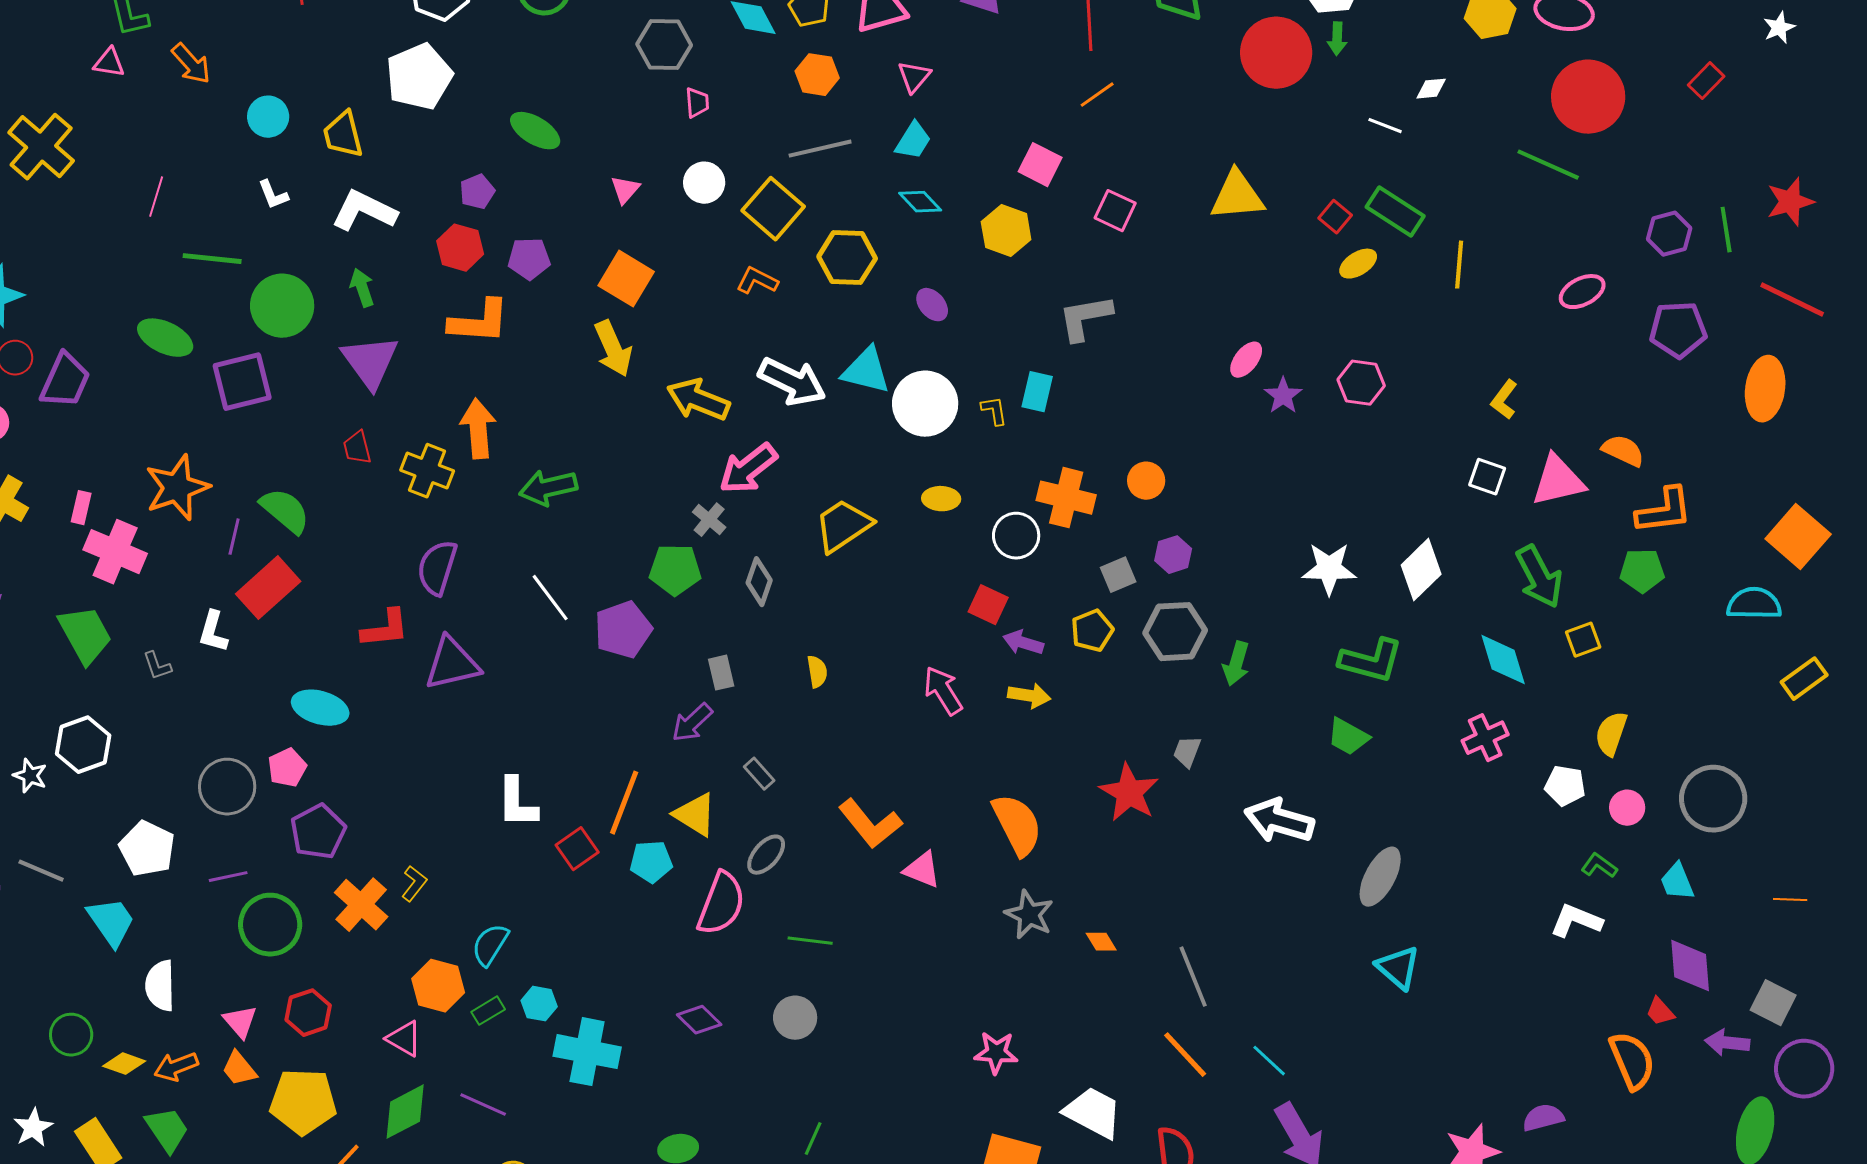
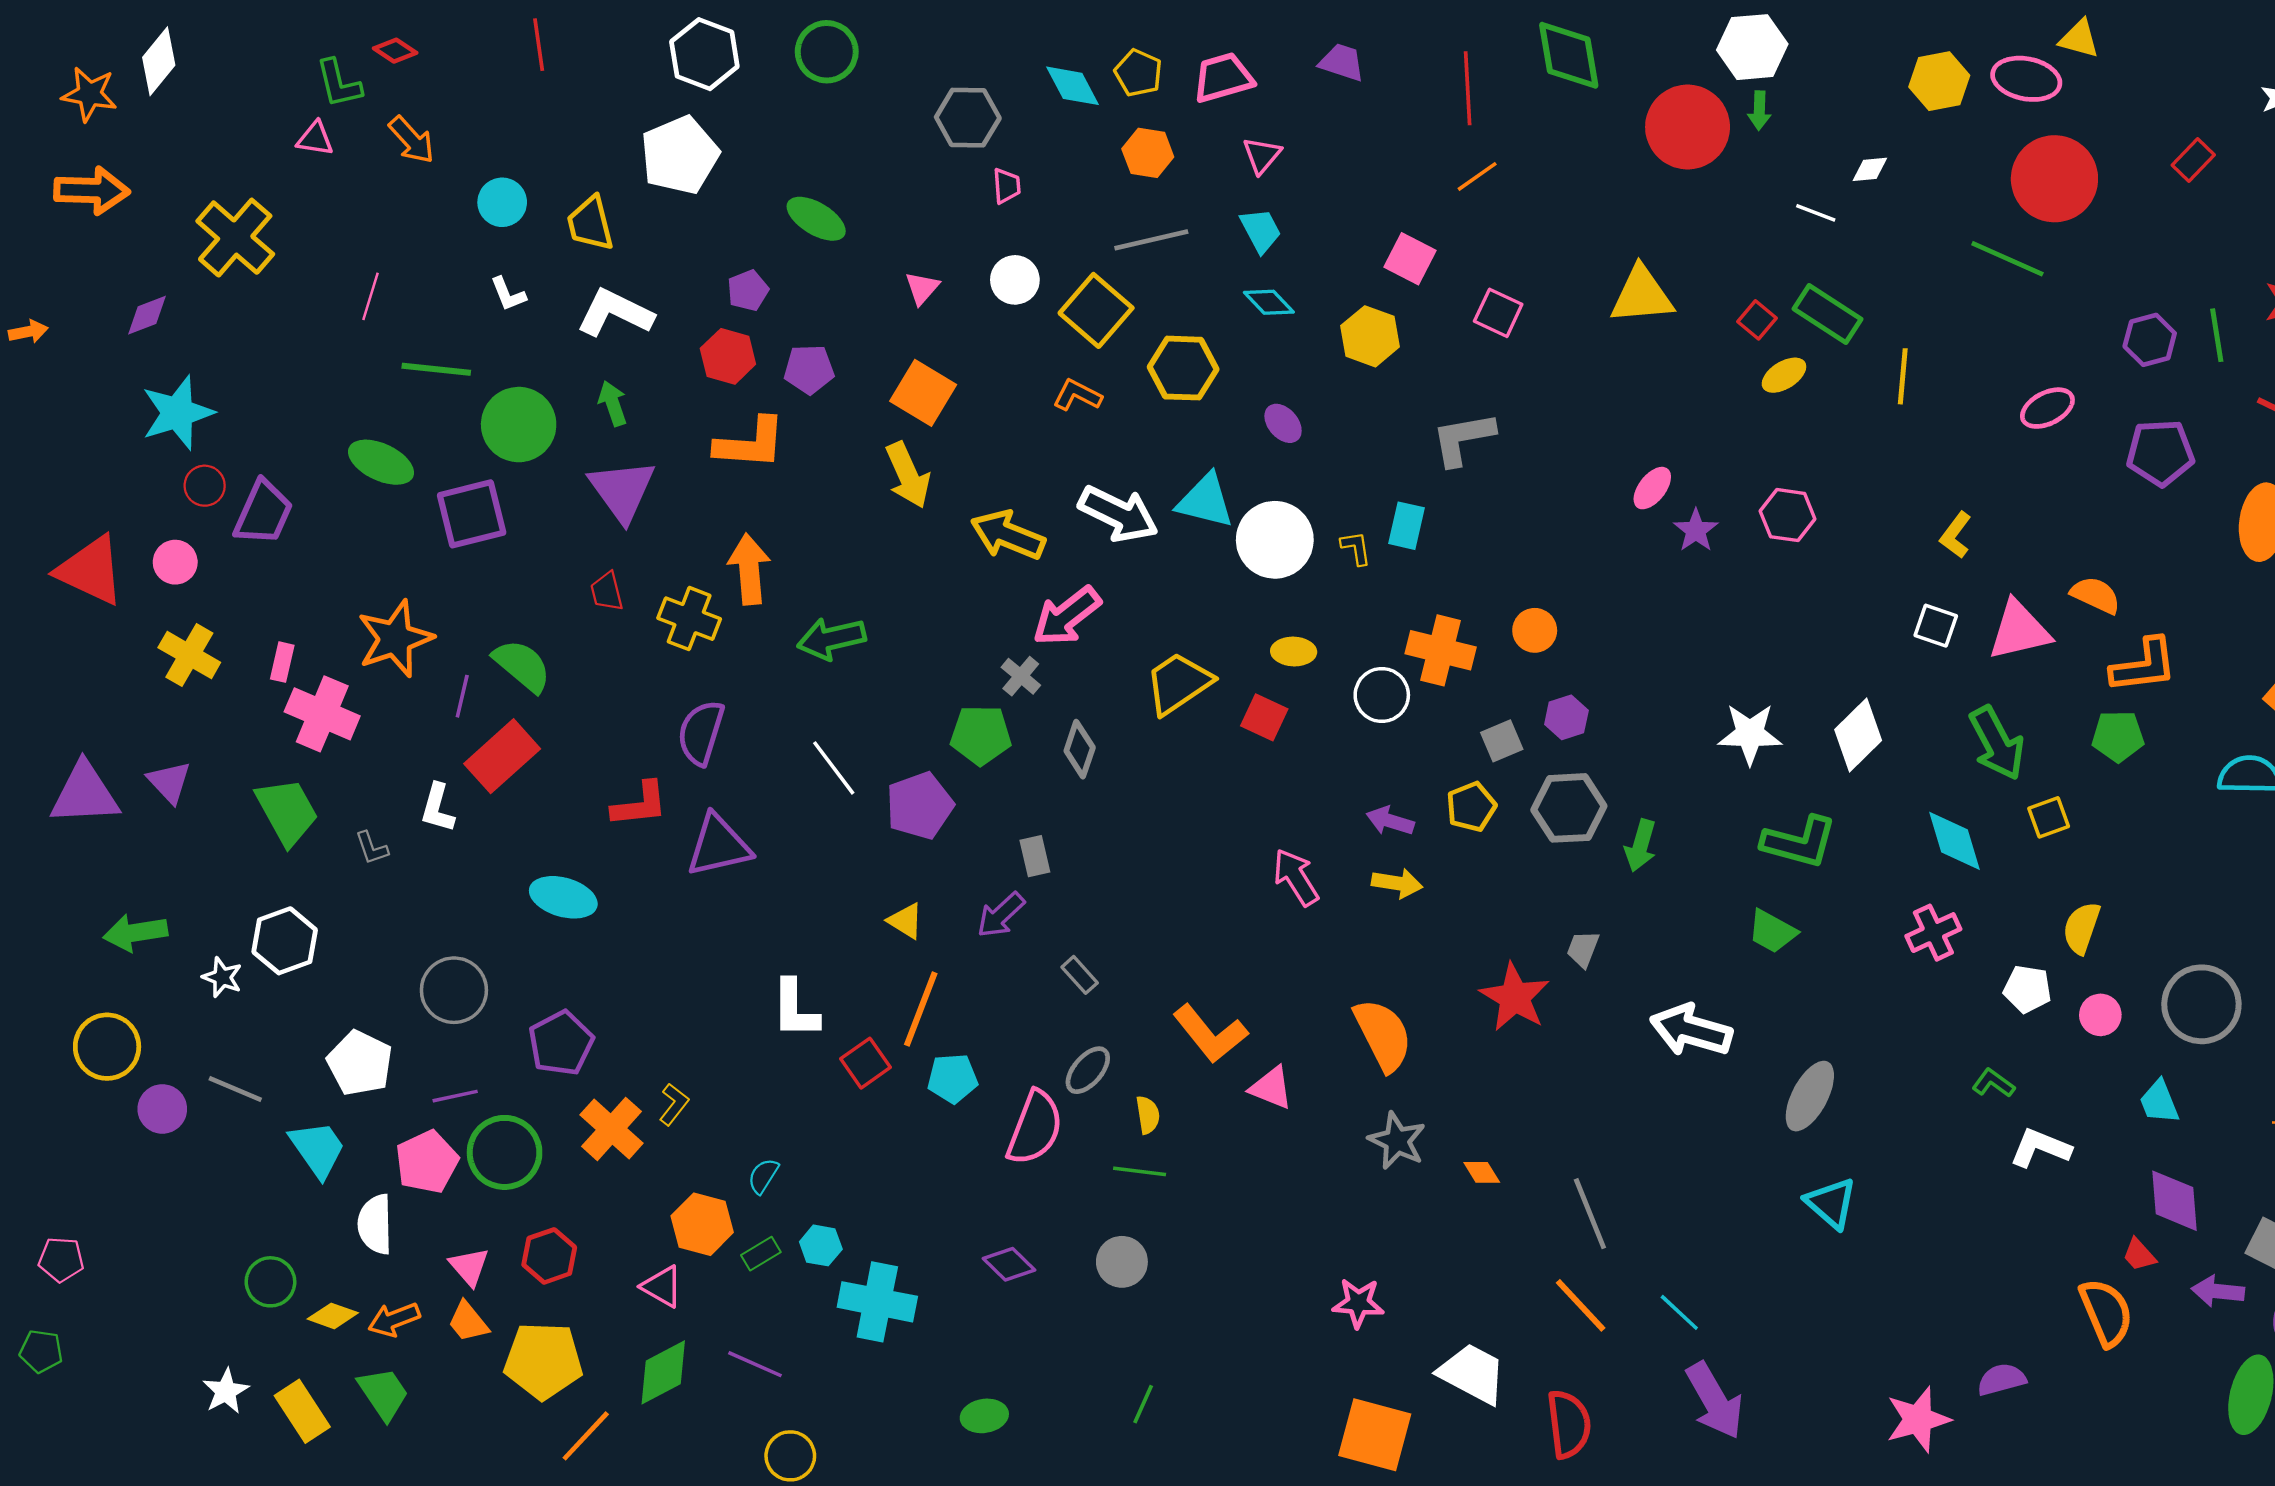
cyan trapezoid: (913, 141) -> (1261, 230), turned -60
red square: (988, 605) -> (1264, 717), moved
yellow semicircle: (817, 672) -> (1148, 1115), moved
pink pentagon: (287, 768) -> (427, 1162), moved, size x1.4
yellow triangle: (695, 815) -> (906, 921), moved, size x0.7
green L-shape: (1599, 866) -> (1993, 1083), moved
cyan semicircle: (490, 945) -> (763, 1176), size x0.7

